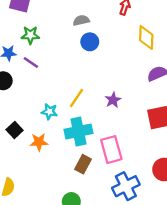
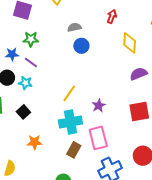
purple star: (113, 100) -> (99, 106), moved
cyan star: (49, 112) -> (25, 83), moved
black square: (15, 130) -> (23, 112), moved
orange star: (39, 142) -> (35, 142), moved

